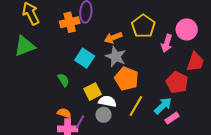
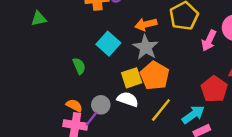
green triangle: (24, 46) -> (39, 19), size x0.6
yellow square: (93, 92) -> (132, 78), moved
gray circle: (103, 115) -> (101, 105), moved

